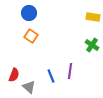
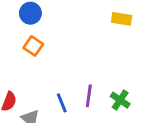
green cross: (92, 45) -> (120, 100), moved

